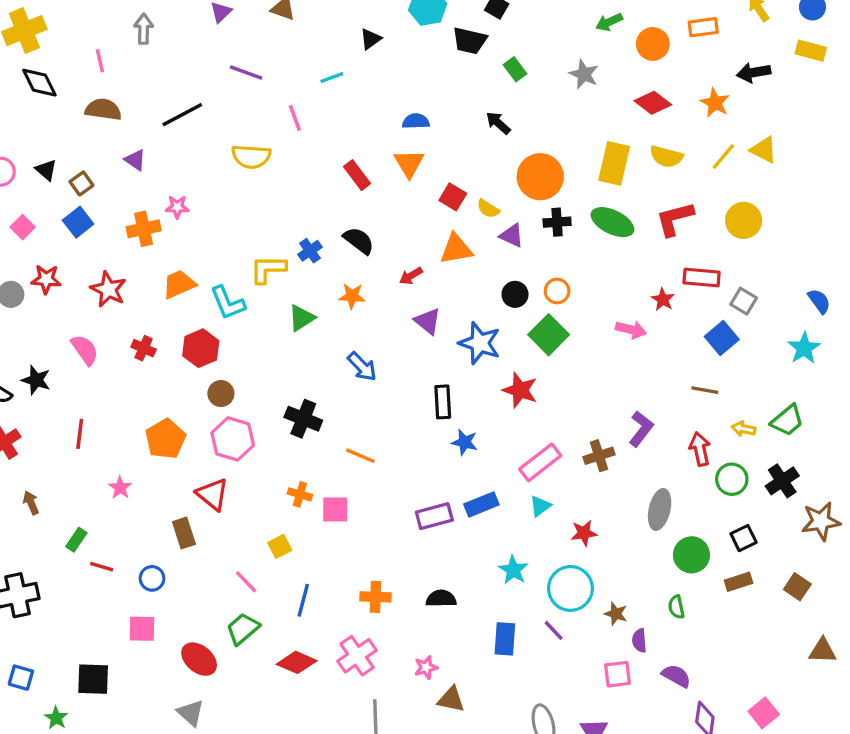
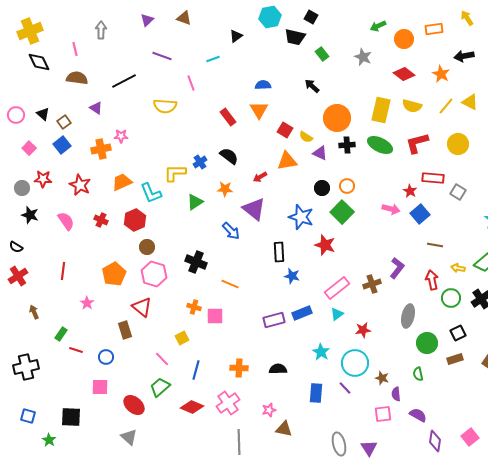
purple triangle: (428, 321) -> (254, 209), moved, size x1.4
blue square: (722, 338) -> (420, 214), moved
black star: (36, 380) -> (30, 215), moved

